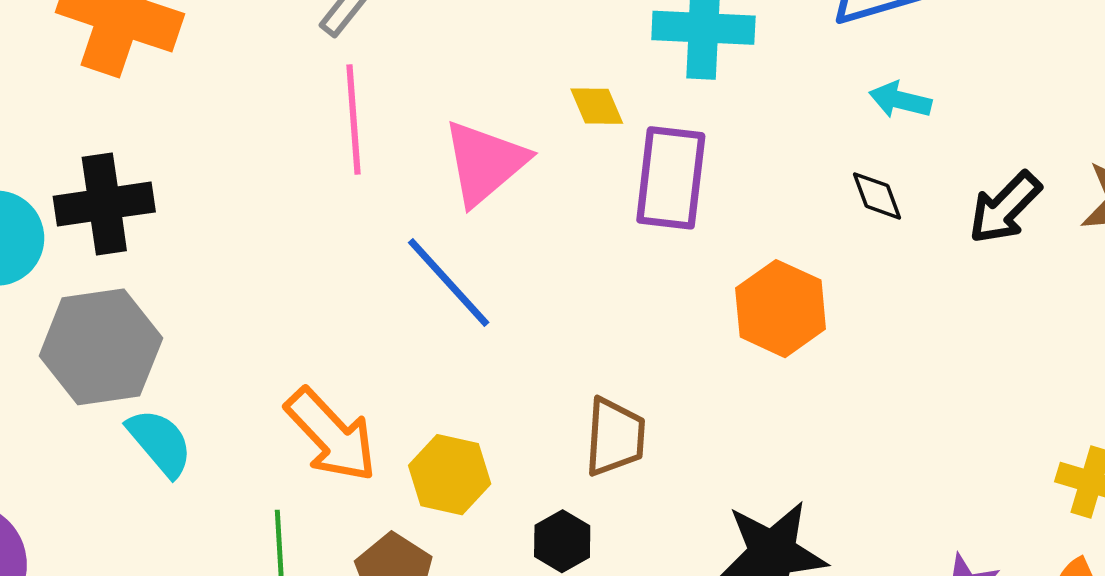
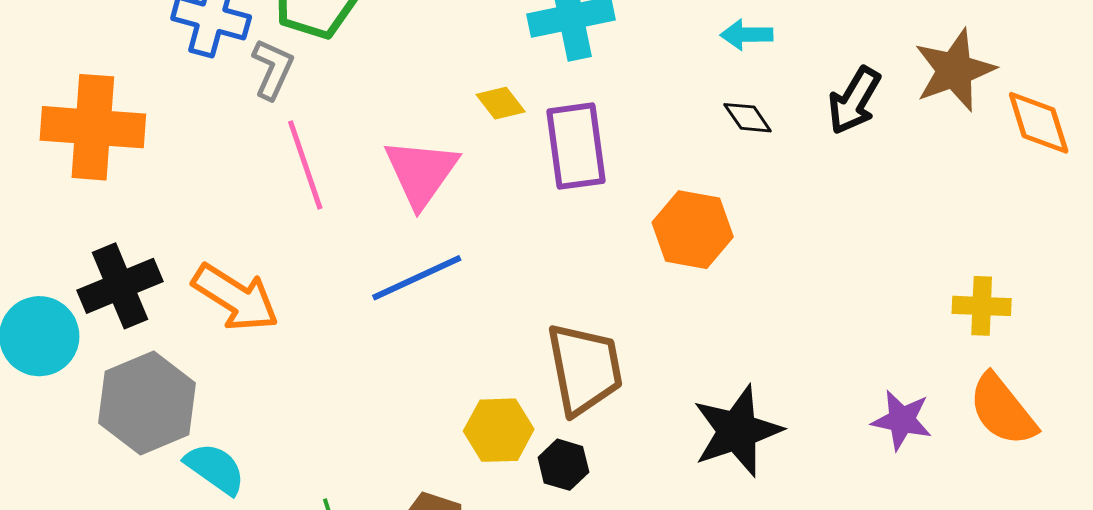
blue line: (449, 282) -> (417, 278), turned -58
orange arrow: (331, 435) -> (236, 298), moved
brown trapezoid: (615, 437) -> (585, 369), size x1.4
yellow hexagon: (450, 475) -> (499, 430), moved

